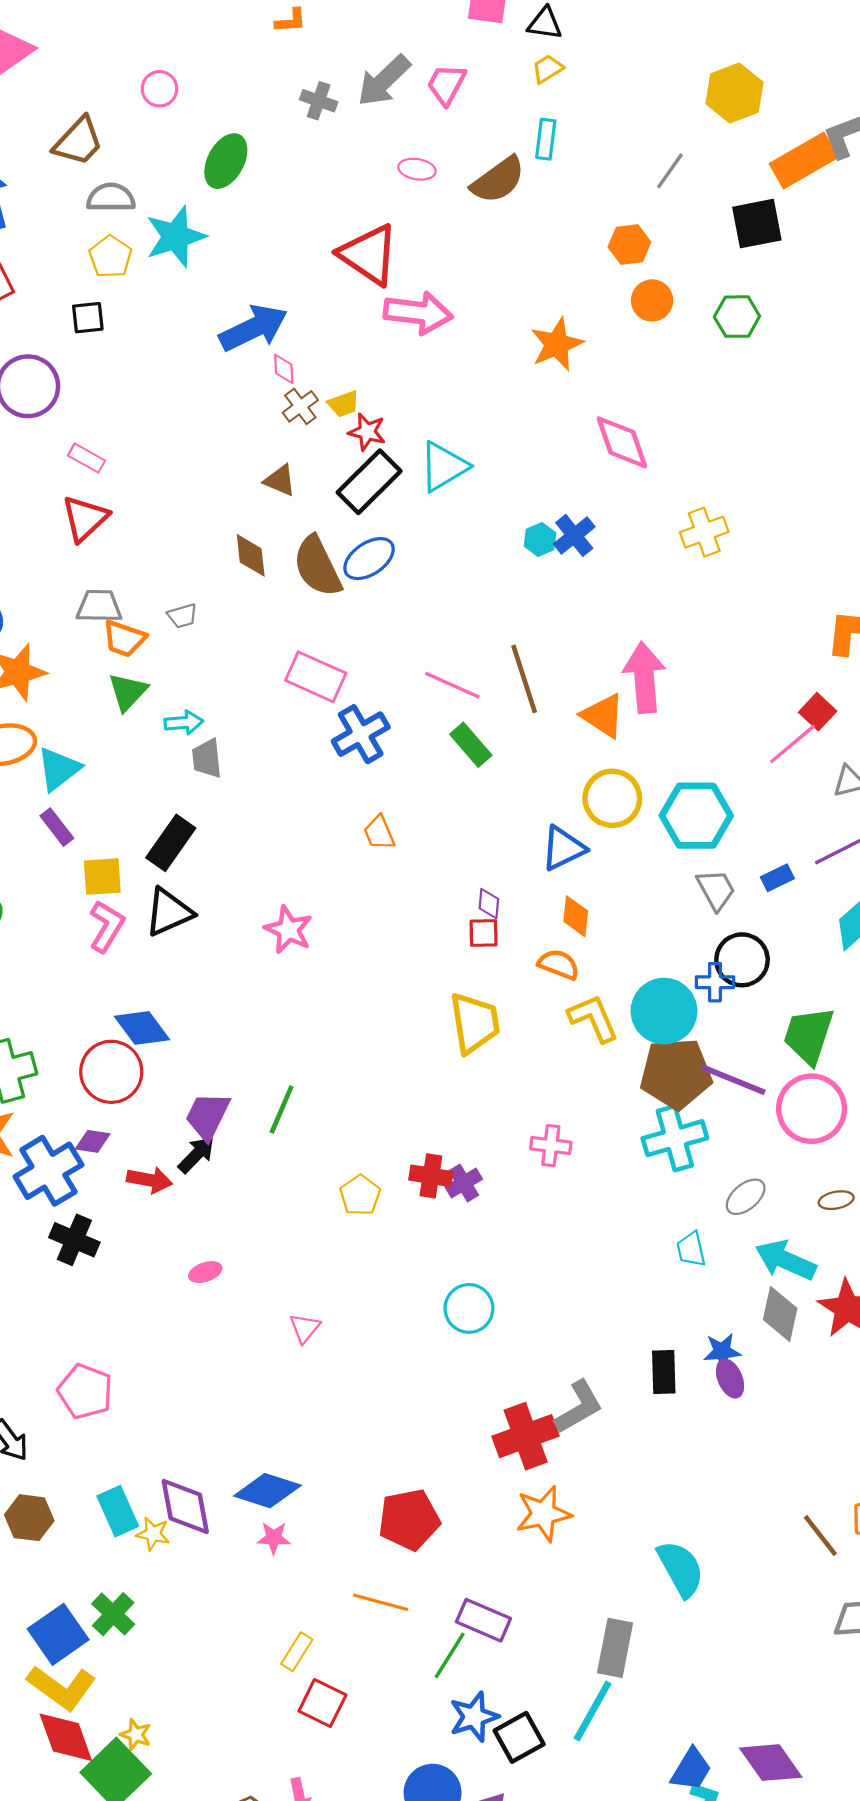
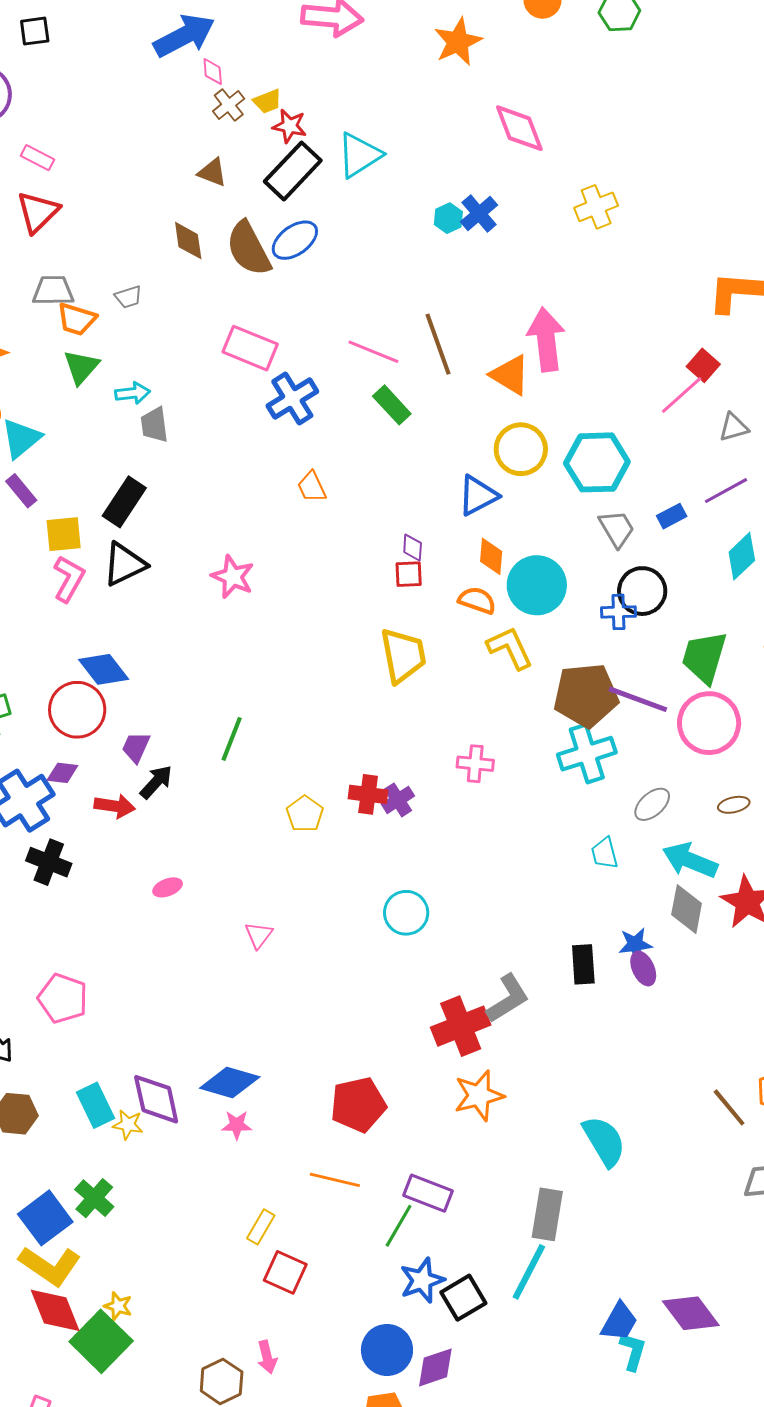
cyan circle: (664, 1011) -> (537, 585), moved
purple trapezoid: (207, 1116) -> (136, 747), moved, size x0.7

